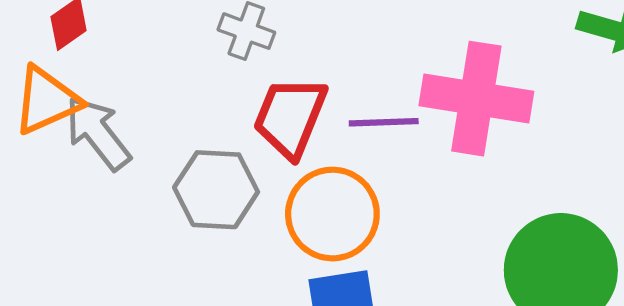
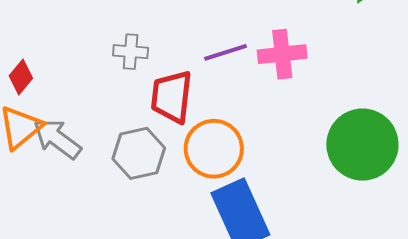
pink cross: (476, 99) -> (282, 54), size x0.7
purple line: (384, 122) -> (225, 52), moved

